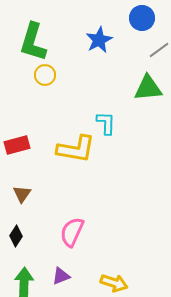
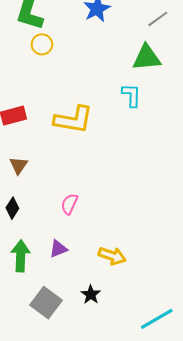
cyan L-shape: (106, 123) -> (131, 95), moved
pink semicircle: (72, 232) -> (69, 204), size x0.7

